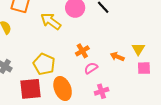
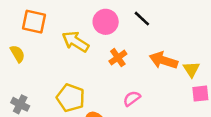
orange cross: (82, 51) -> (118, 58), moved
orange arrow: (117, 57) -> (164, 60), moved, size x1.5

